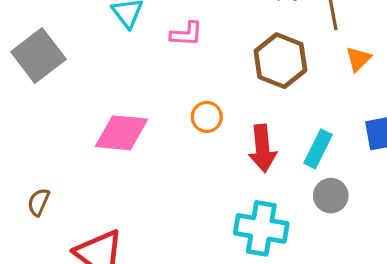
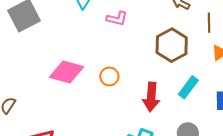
orange circle: (207, 117) -> (109, 76), moved
cyan rectangle: (318, 149) -> (188, 87), moved

